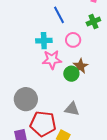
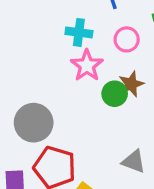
pink star: (52, 60) -> (87, 65), turned 30
gray triangle: (72, 109) -> (134, 161), moved

